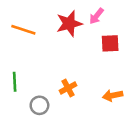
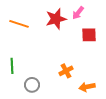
orange cross: (68, 88) -> (66, 71), moved
orange arrow: (113, 95) -> (87, 87), moved

